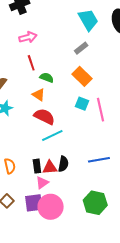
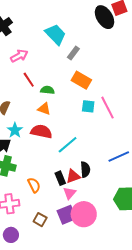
cyan trapezoid: (88, 20) -> (55, 34), moved
red semicircle: (44, 117) -> (41, 131), moved

